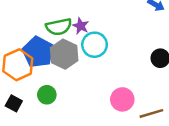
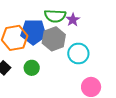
cyan circle: (95, 45) -> (78, 54), moved
blue pentagon: (38, 52) -> (33, 32), turned 30

